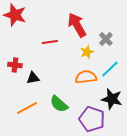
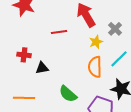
orange semicircle: (86, 77) -> (95, 67), turned -85
orange line: (27, 108) -> (24, 98), moved, turned 30

